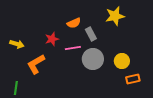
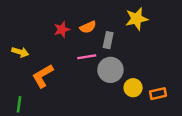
gray rectangle: (91, 34) -> (108, 40), turned 40
red star: (52, 39) -> (62, 29), moved
yellow circle: (122, 61) -> (133, 88), moved

